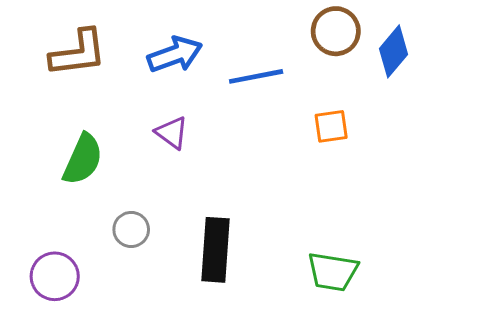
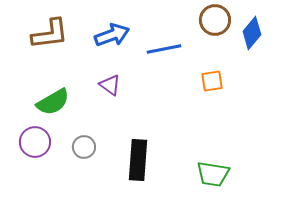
green semicircle: (83, 159) -> (53, 102), turned 36
purple circle: (55, 276) -> (35, 142), moved

